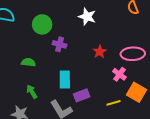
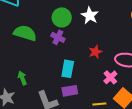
green circle: (42, 24) -> (62, 17), moved
green semicircle: (28, 62) -> (25, 33), moved, size x1.6
cyan rectangle: (65, 79) -> (68, 69), moved

